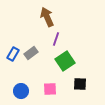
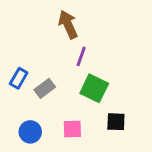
gray rectangle: (31, 53) -> (45, 88), moved
green square: (65, 61) -> (94, 88), turned -30

